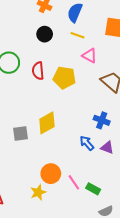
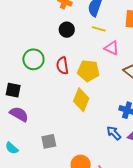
yellow diamond: (47, 123) -> (81, 100), moved, turned -35
gray square: (20, 133) -> (49, 141), moved

